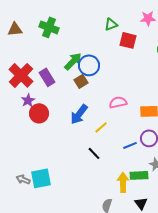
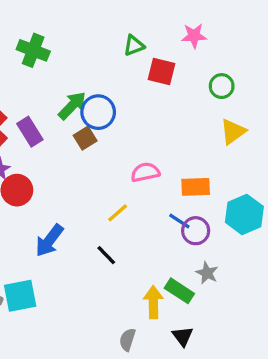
blue arrow: (79, 114) -> (49, 240), moved
blue line: (130, 145) -> (179, 221), moved, turned 56
green rectangle: (139, 175) -> (179, 291), turned 36

